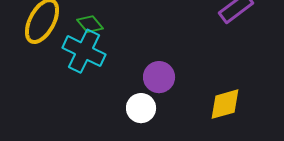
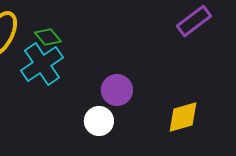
cyan cross: (84, 51) -> (42, 64), turned 30

